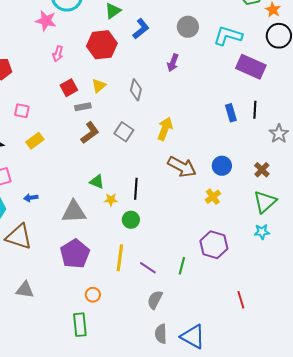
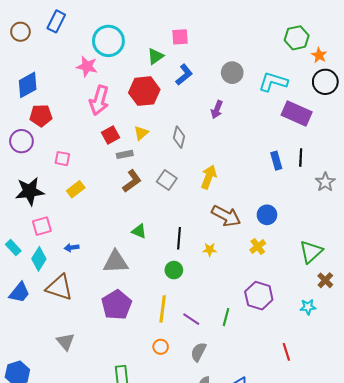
pink arrow: (58, 54) -> (99, 100), size x1.8
brown cross: (262, 170) -> (325, 280), moved
yellow star: (111, 200) -> (210, 250), moved
cyan star: (262, 232) -> (308, 307), moved
gray triangle: (25, 290) -> (65, 342), turned 42
orange circle: (93, 295) -> (161, 347), moved

